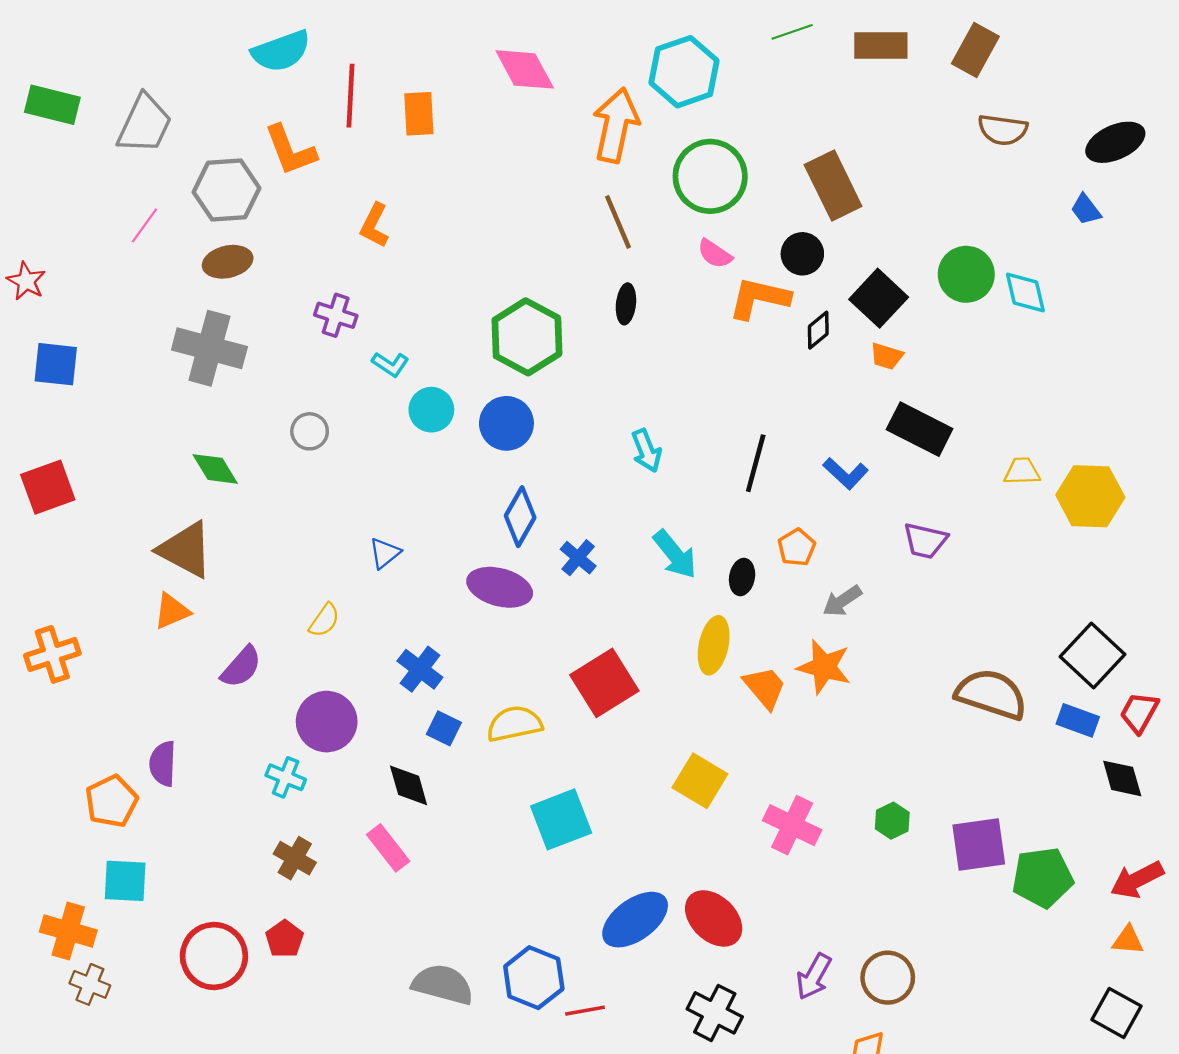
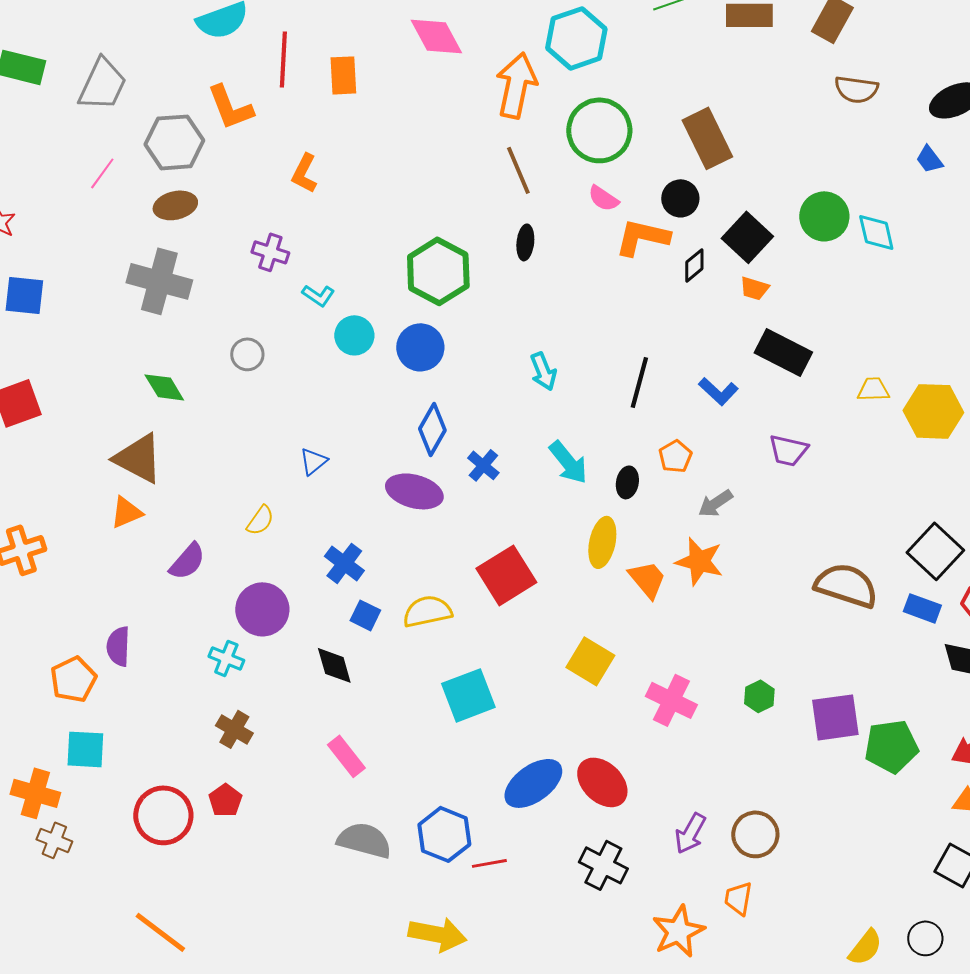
pink rectangle: (388, 848) -> (346, 756), moved

